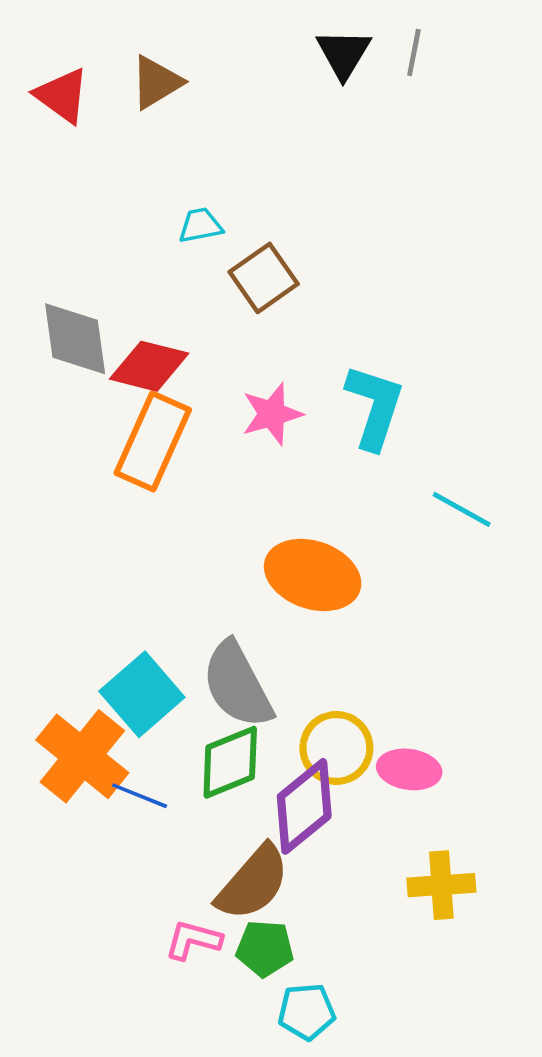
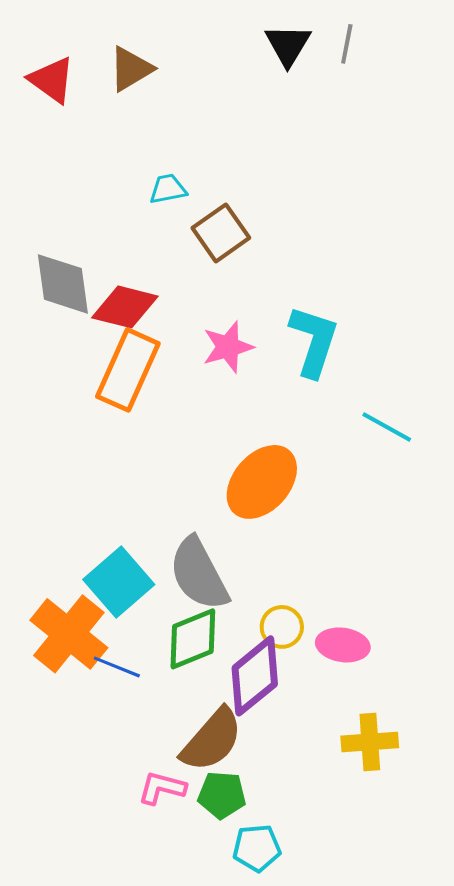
orange ellipse: (313, 575) -> (262, 482), turned -68
yellow circle: (336, 748) -> (282, 627), size x0.7

